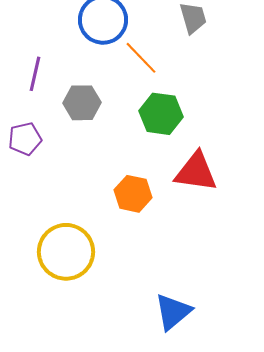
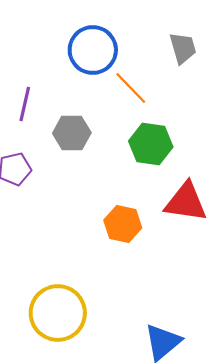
yellow circle: (66, 252) -> (58, 313), moved

